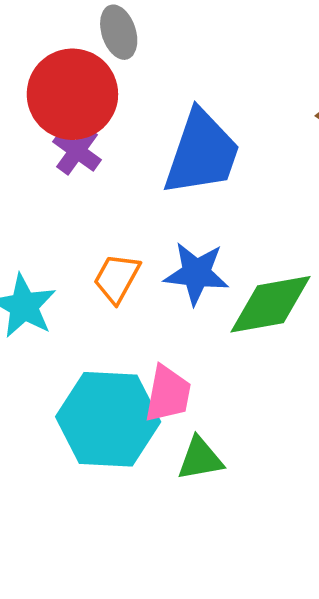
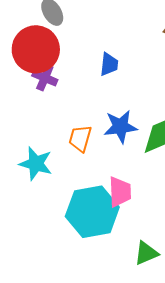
blue trapezoid: (202, 153) -> (109, 64), size x0.5
green triangle: (200, 459) -> (146, 253), moved

